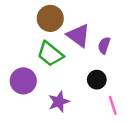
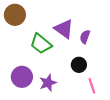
brown circle: (50, 18) -> (15, 15), moved
purple circle: (23, 81) -> (22, 77), moved

